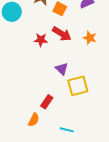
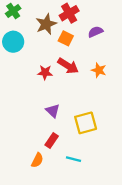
purple triangle: (62, 69) -> (53, 111), moved
cyan line: (67, 130) -> (74, 159), moved

